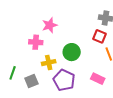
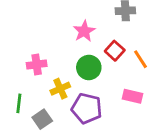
pink star: (50, 25) -> (84, 31), moved
red square: (99, 36) -> (115, 51), moved, turned 32
green line: (13, 73) -> (19, 103), moved

